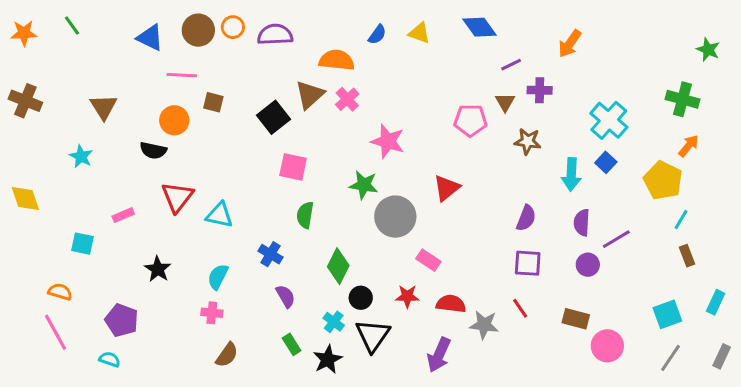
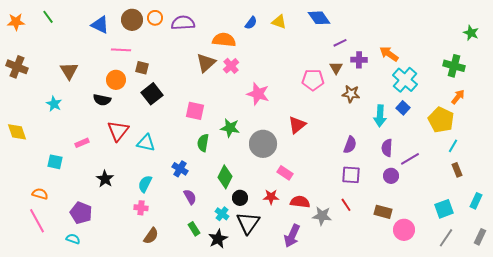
orange arrow: (570, 44) -> (389, 54), moved, turned 90
black square: (274, 117) -> (152, 94), moved
green star: (364, 185) -> (230, 128), moved

